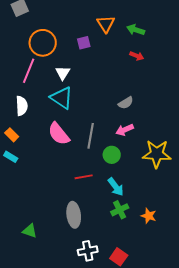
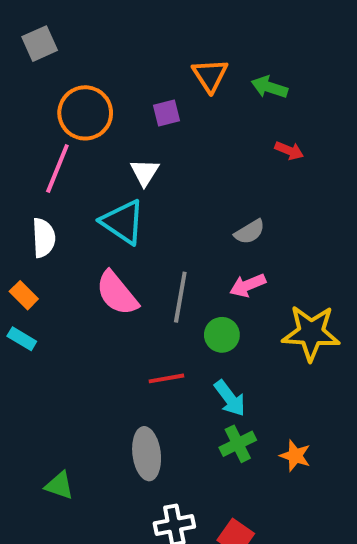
red arrow: (137, 56) -> (289, 151), moved
white triangle: (63, 73) -> (145, 172), moved

